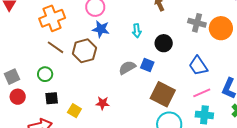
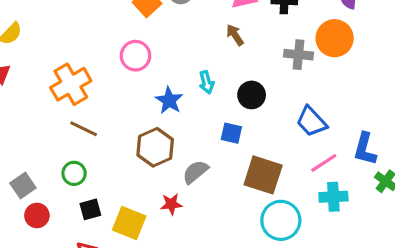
orange circle: (221, 28) -> (335, 38), moved
blue star: (101, 29) -> (169, 100), moved, turned 30
brown hexagon: (84, 51) -> (155, 147), moved
gray semicircle: (127, 68) -> (195, 172), moved
yellow square: (74, 111) -> (129, 223), size x1.5

